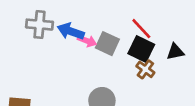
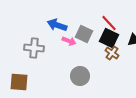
gray cross: (39, 25) -> (34, 48), moved
pink arrow: (87, 41) -> (69, 41), moved

